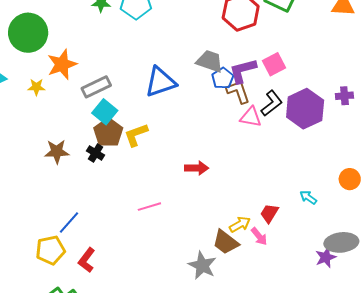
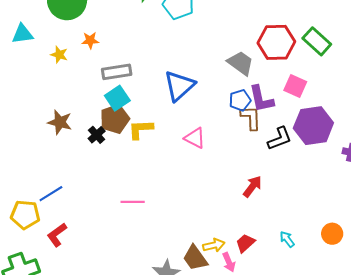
gray trapezoid: (210, 61) -> (241, 63), moved
orange star: (62, 64) -> (90, 40), size x0.6
pink square: (274, 64) -> (295, 86), moved, turned 35
purple L-shape: (243, 71) -> (261, 99), turned -104
blue triangle: (160, 82) -> (179, 86), turned -40
purple hexagon: (305, 109) -> (313, 126), moved
pink triangle: (251, 117) -> (195, 138), moved
red arrow: (197, 168) -> (252, 187), moved, turned -70

